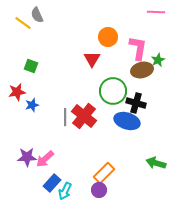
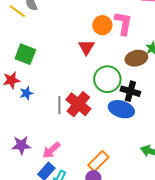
pink L-shape: (138, 48) -> (123, 23), moved
green square: (31, 66) -> (25, 54), size x1.5
pink arrow: (45, 159) -> (51, 150), moved

